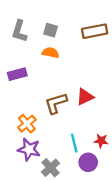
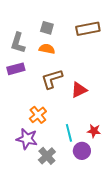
gray L-shape: (19, 31) -> (18, 43), moved
brown L-shape: (56, 103) -> (52, 79), moved
orange cross: (27, 124) -> (38, 115), moved

